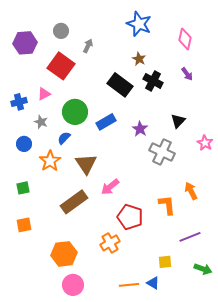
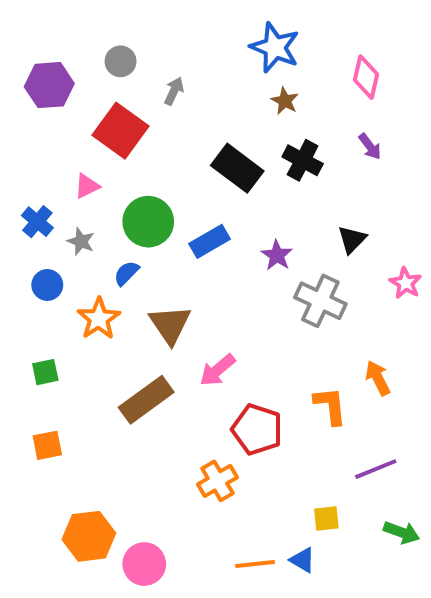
brown star: (139, 59) -> (285, 101), moved
blue cross: (19, 102) -> (37, 222), moved, turned -35
orange hexagon: (64, 254) -> (89, 536), moved

